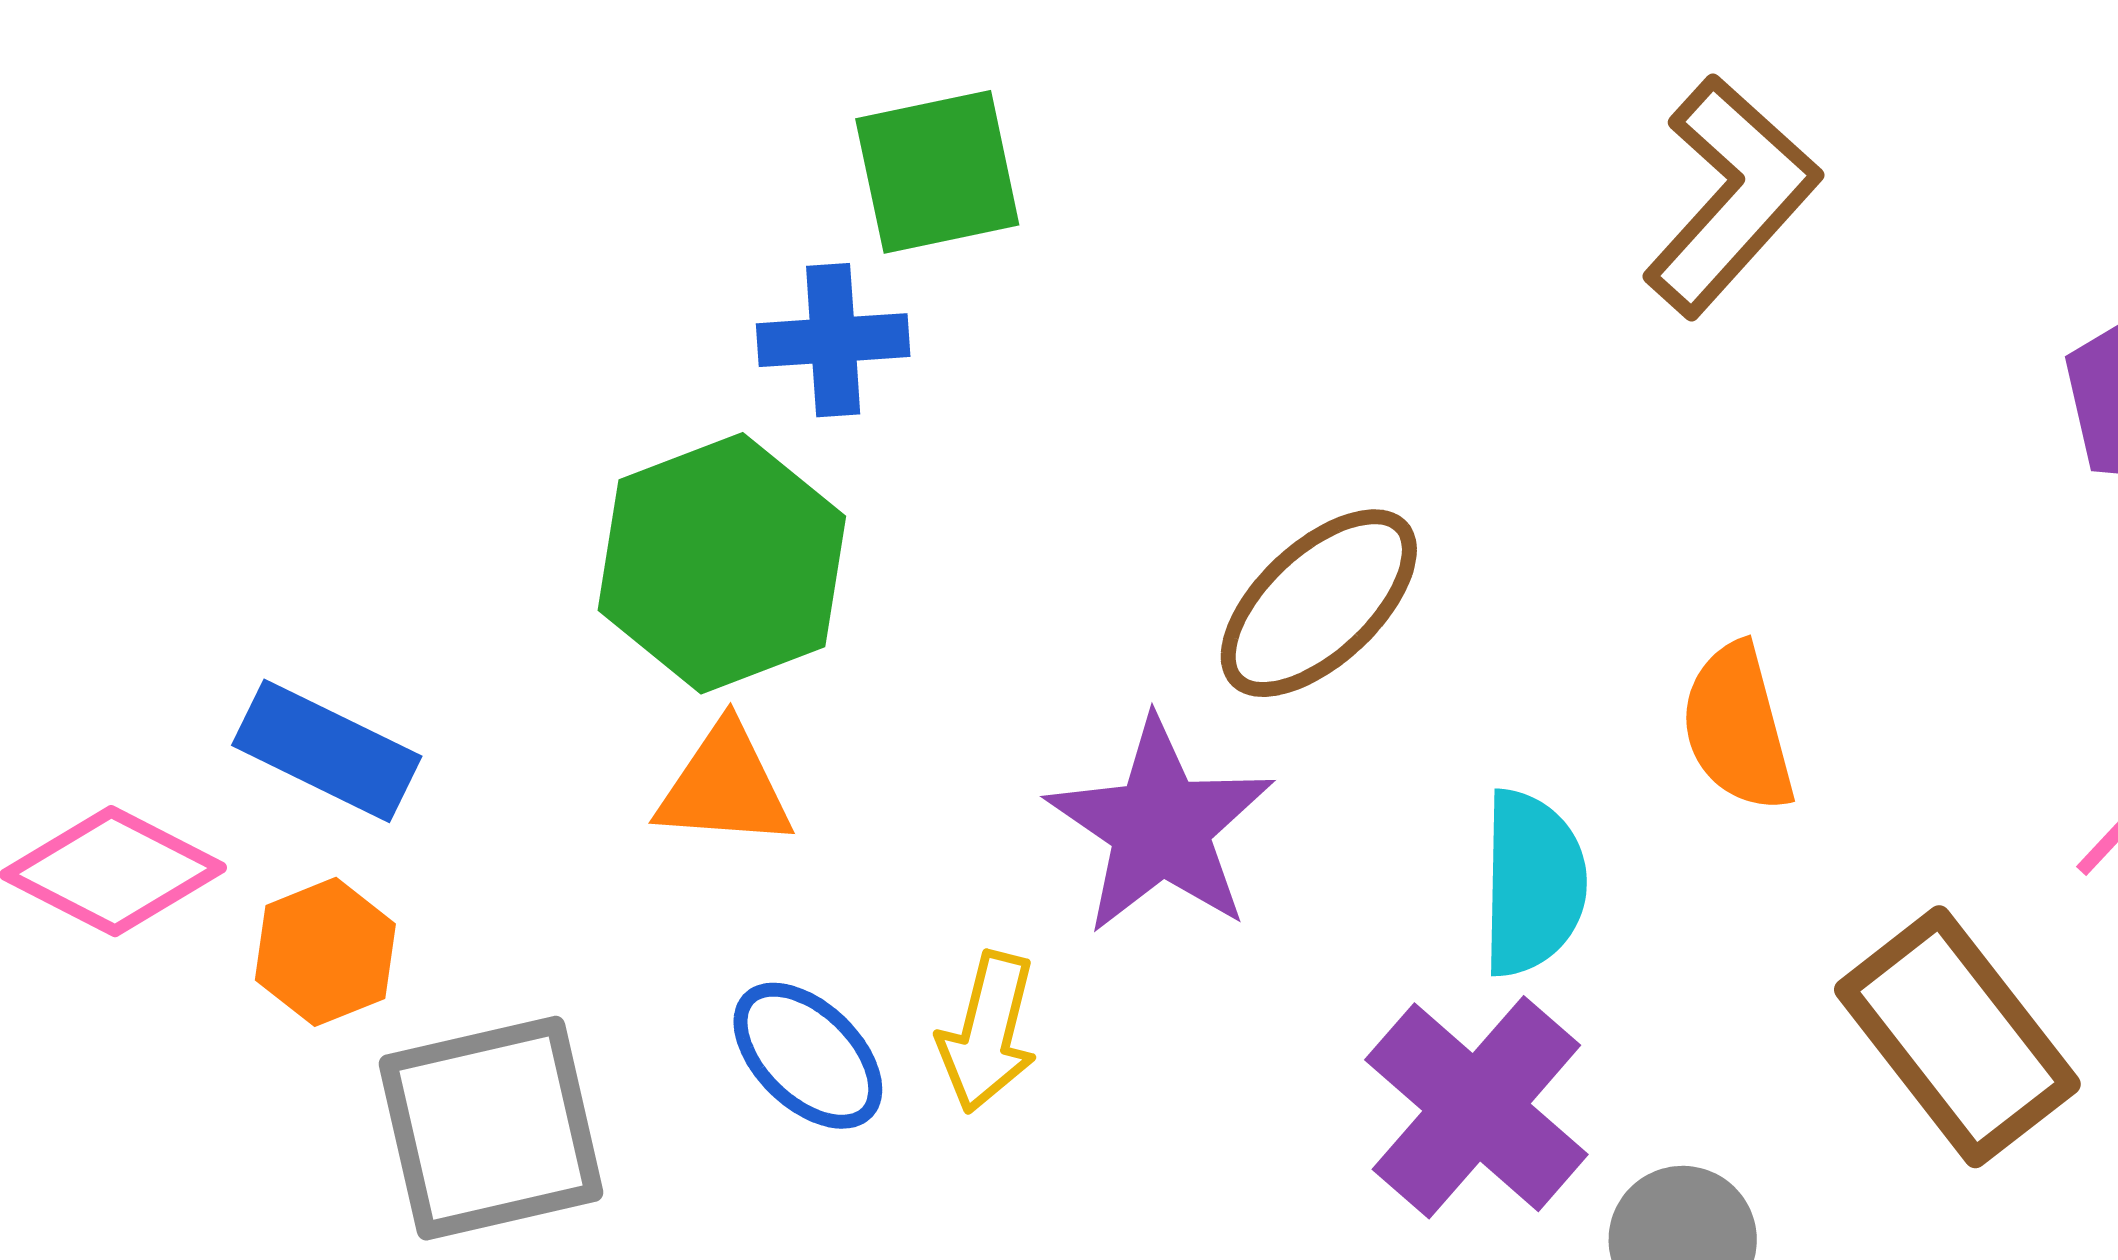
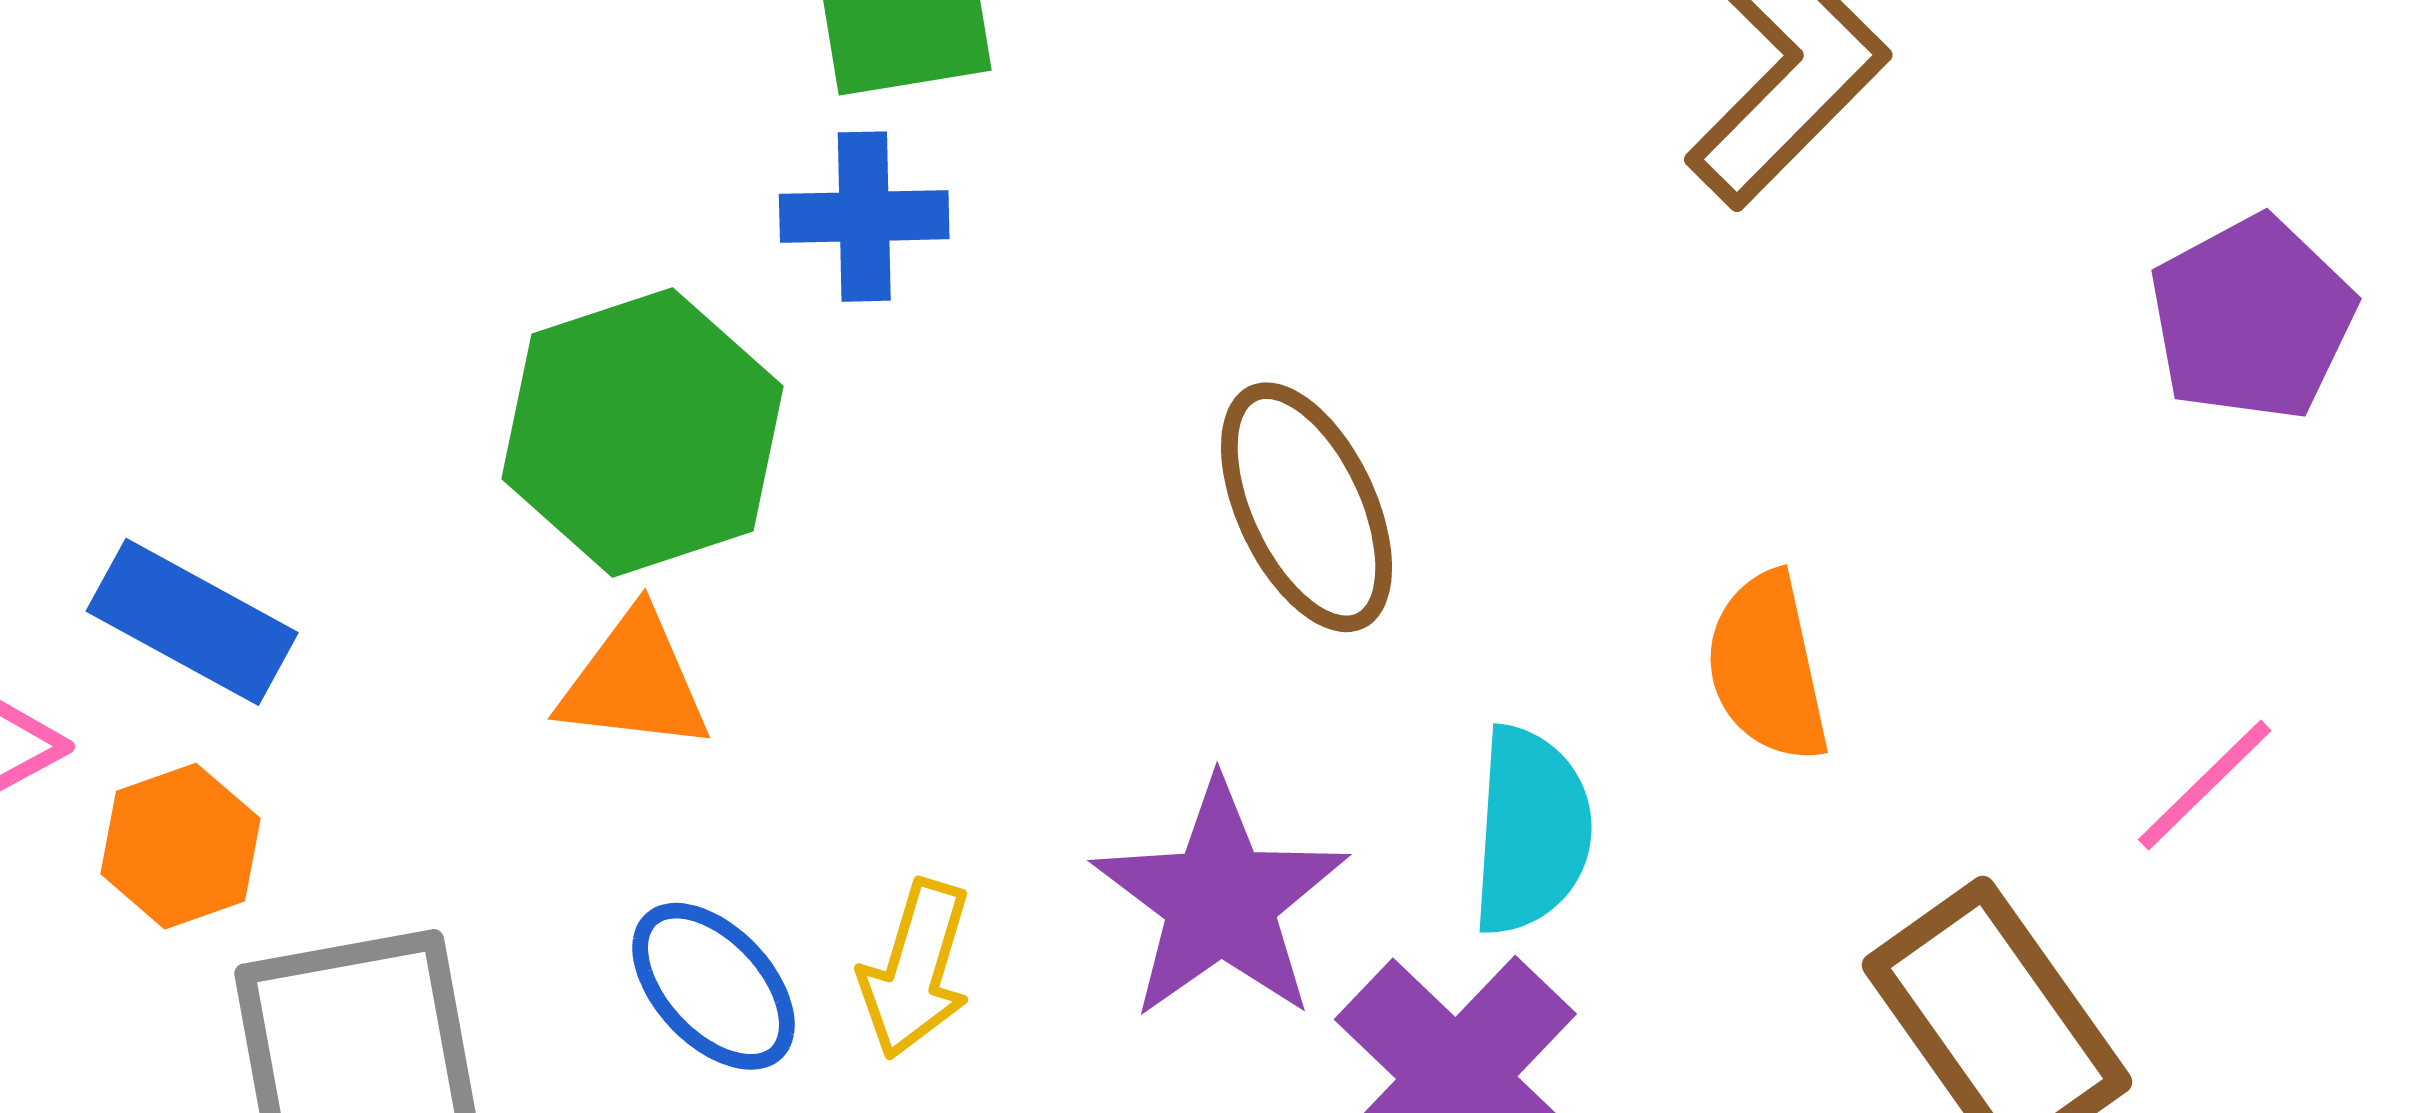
blue cross: (833, 340) -> (864, 217), moved
brown ellipse: (1319, 603) -> (1306, 507), turned -75
purple star: (1160, 826) -> (1220, 900), moved

